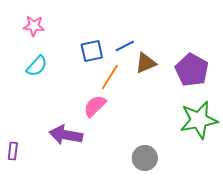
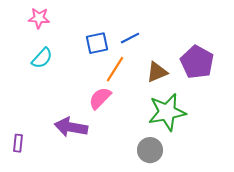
brown triangle: (146, 63) -> (157, 72), moved
green star: (199, 120) -> (167, 112), moved

